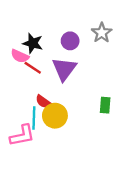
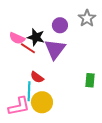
black star: (33, 43) -> (36, 37), moved
yellow circle: (55, 116) -> (42, 102), moved

